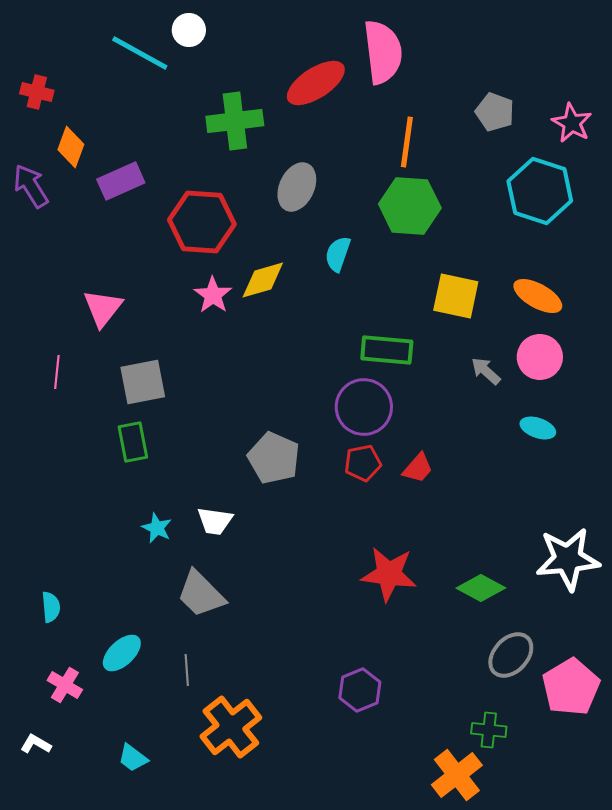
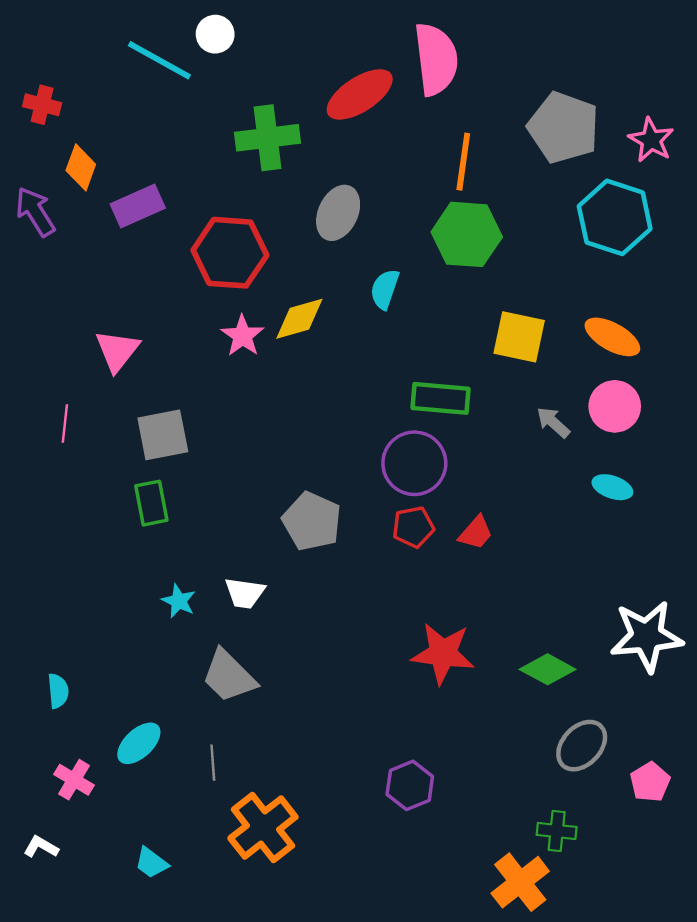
gray pentagon: (495, 112) -> (563, 127), size x1.6
pink pentagon: (571, 687) -> (650, 782), size x0.6

